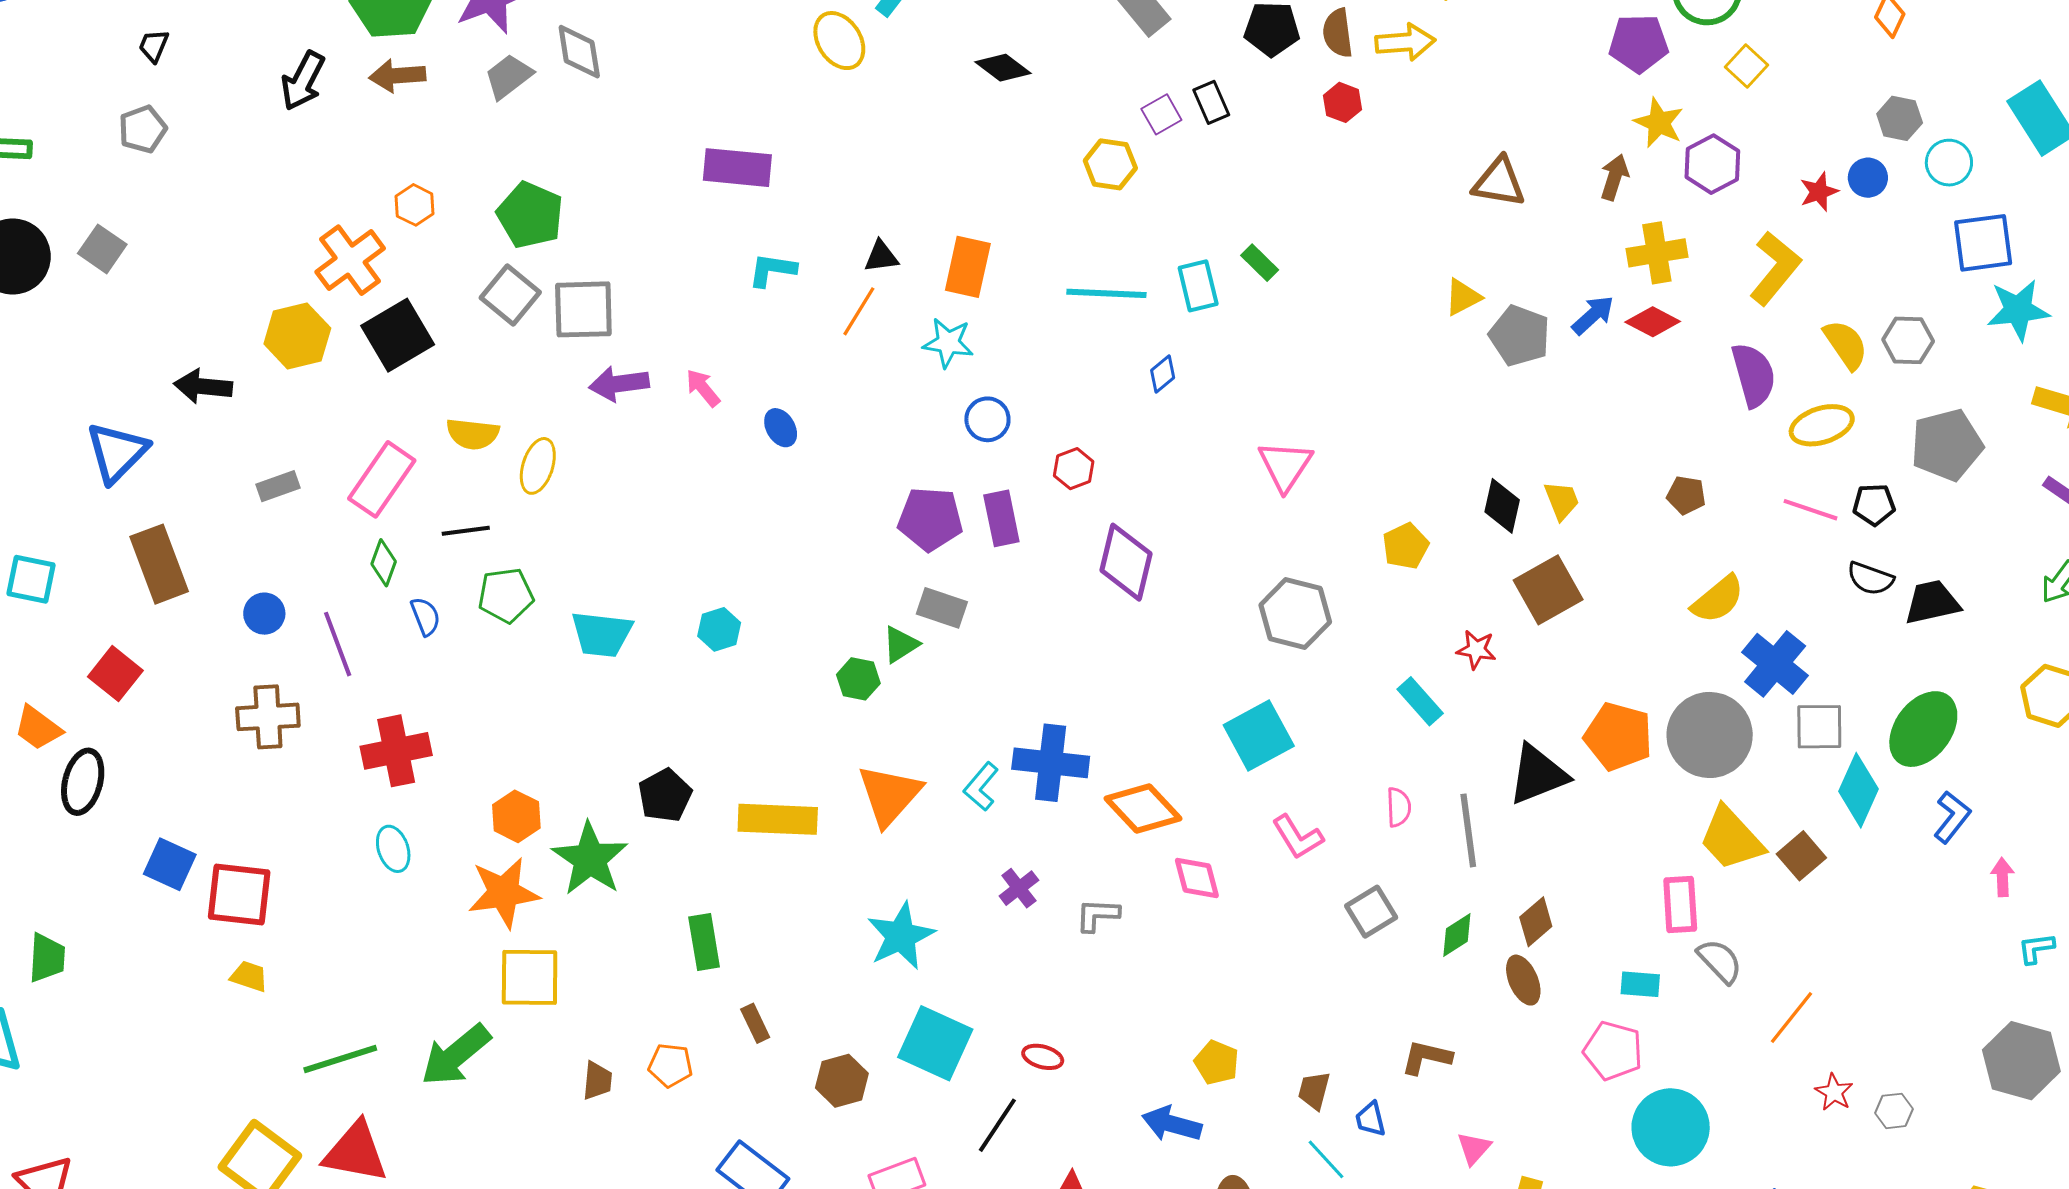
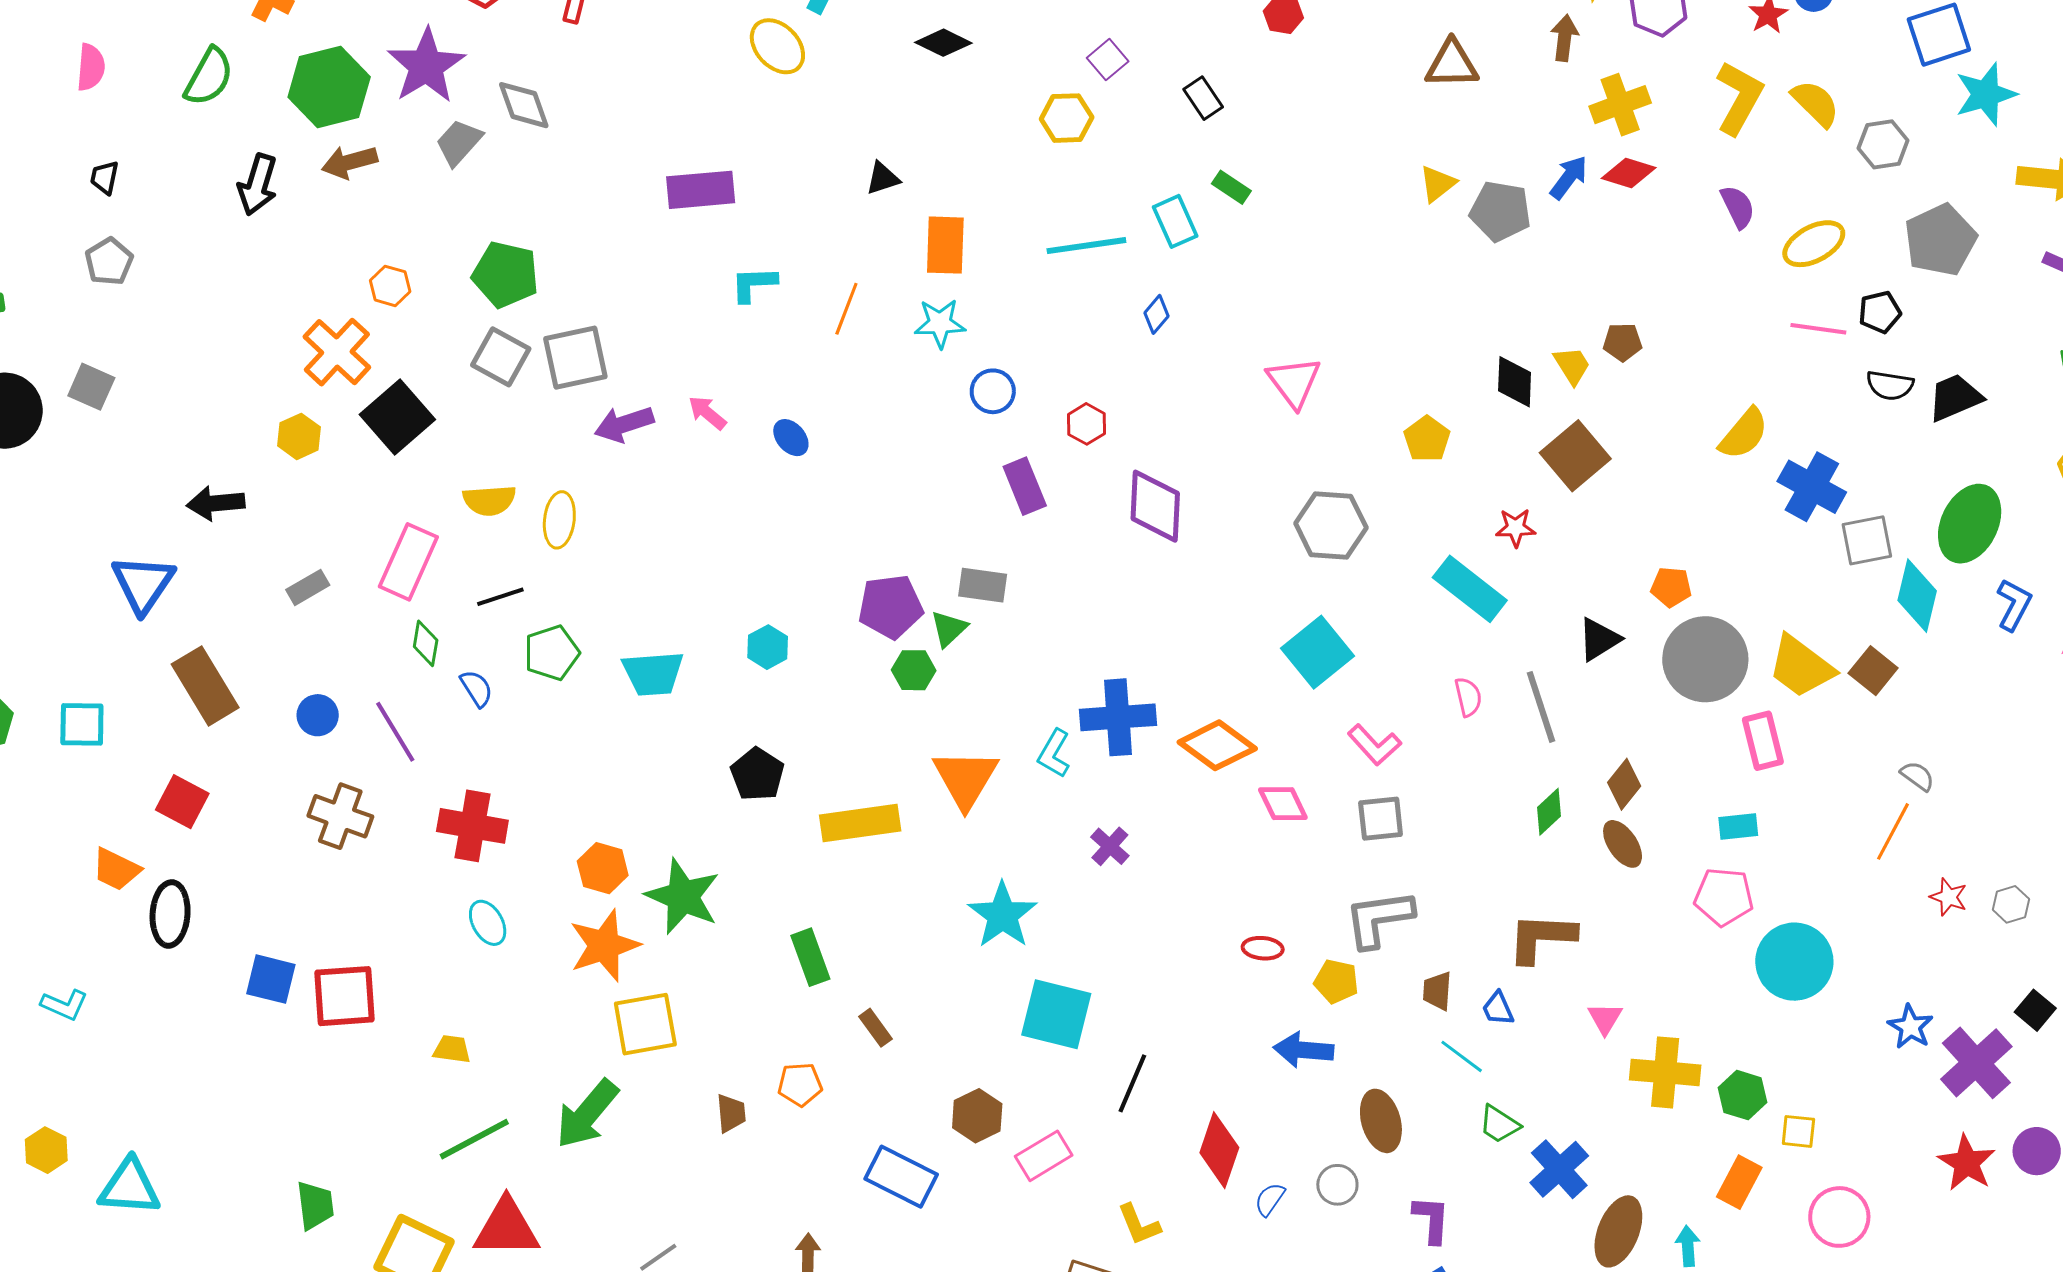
black rectangle: (1211, 102) -> (1203, 98), moved
black triangle: (881, 257) -> (883, 178), moved
yellow hexagon: (297, 336) -> (299, 436), size x0.7
yellow semicircle: (1846, 345) -> (1815, 103), moved
purple semicircle: (1754, 375) -> (1738, 207), size x0.7
brown pentagon: (1686, 495) -> (1623, 342), moved
purple pentagon: (930, 519) -> (891, 607), moved
cyan rectangle: (1420, 701) -> (1470, 589), size x1.5
brown cross: (268, 717) -> (340, 816), turned 34
gray circle: (1710, 735) -> (1705, 659), moved
orange pentagon: (1618, 736) -> (1671, 587), size x0.6
red cross: (396, 751) -> (472, 826), turned 32
black triangle: (1538, 775) -> (1599, 639), size x0.7
black pentagon: (665, 795) -> (757, 774), moved
gray square: (1371, 912) -> (1381, 819), moved, turned 36
gray L-shape: (1097, 915) -> (1379, 919), moved, size x1.6
green trapezoid: (47, 958) -> (315, 1205), moved
gray semicircle: (1720, 961) -> (1917, 776), moved, size x0.7
yellow trapezoid: (249, 976) -> (452, 1049), moved
red ellipse: (1043, 1057) -> (1263, 948), moved
brown L-shape: (1426, 1057) -> (1541, 938), size x1.4
brown hexagon: (842, 1081) -> (977, 1116), moved

